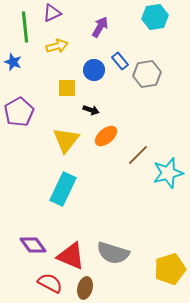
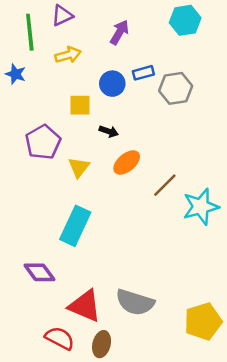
blue rectangle: (120, 61) -> (143, 73), turned -66
purple pentagon: (19, 112) -> (43, 142), moved
yellow triangle: (66, 140) -> (79, 167), size x0.7
purple diamond: (33, 245) -> (39, 272), moved

